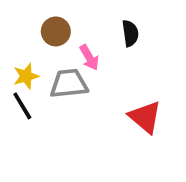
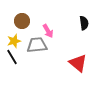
brown circle: (56, 31) -> (22, 21), moved
black semicircle: (130, 33) -> (84, 23), moved

